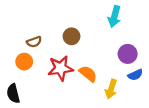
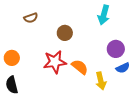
brown semicircle: (34, 42) -> (31, 18), moved
orange circle: (24, 62) -> (12, 58), moved
yellow arrow: (111, 89) -> (101, 81), turned -30

